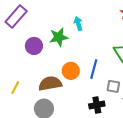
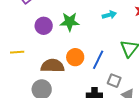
cyan arrow: (78, 24) -> (109, 15), moved, turned 80
yellow line: (15, 88) -> (17, 52), moved, turned 48

